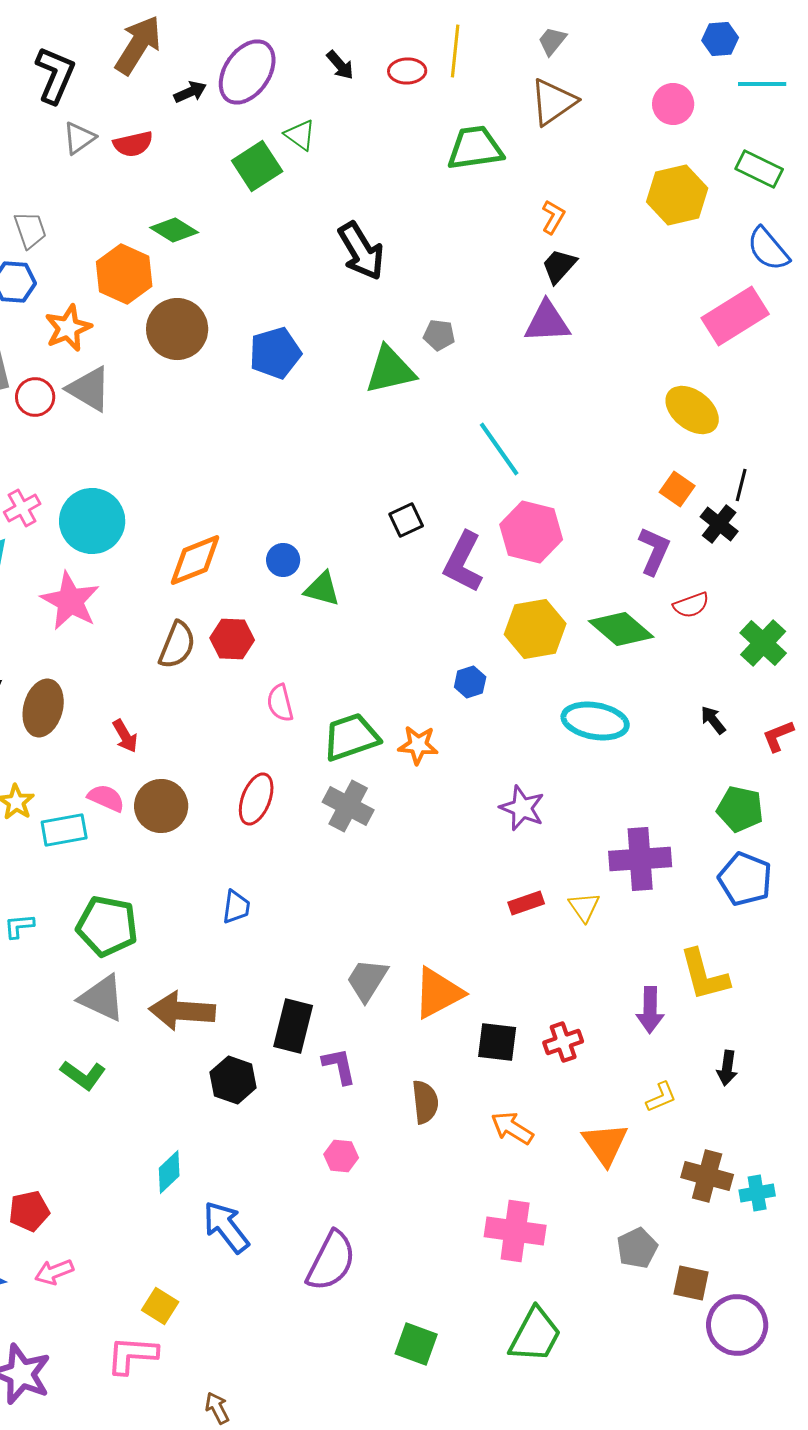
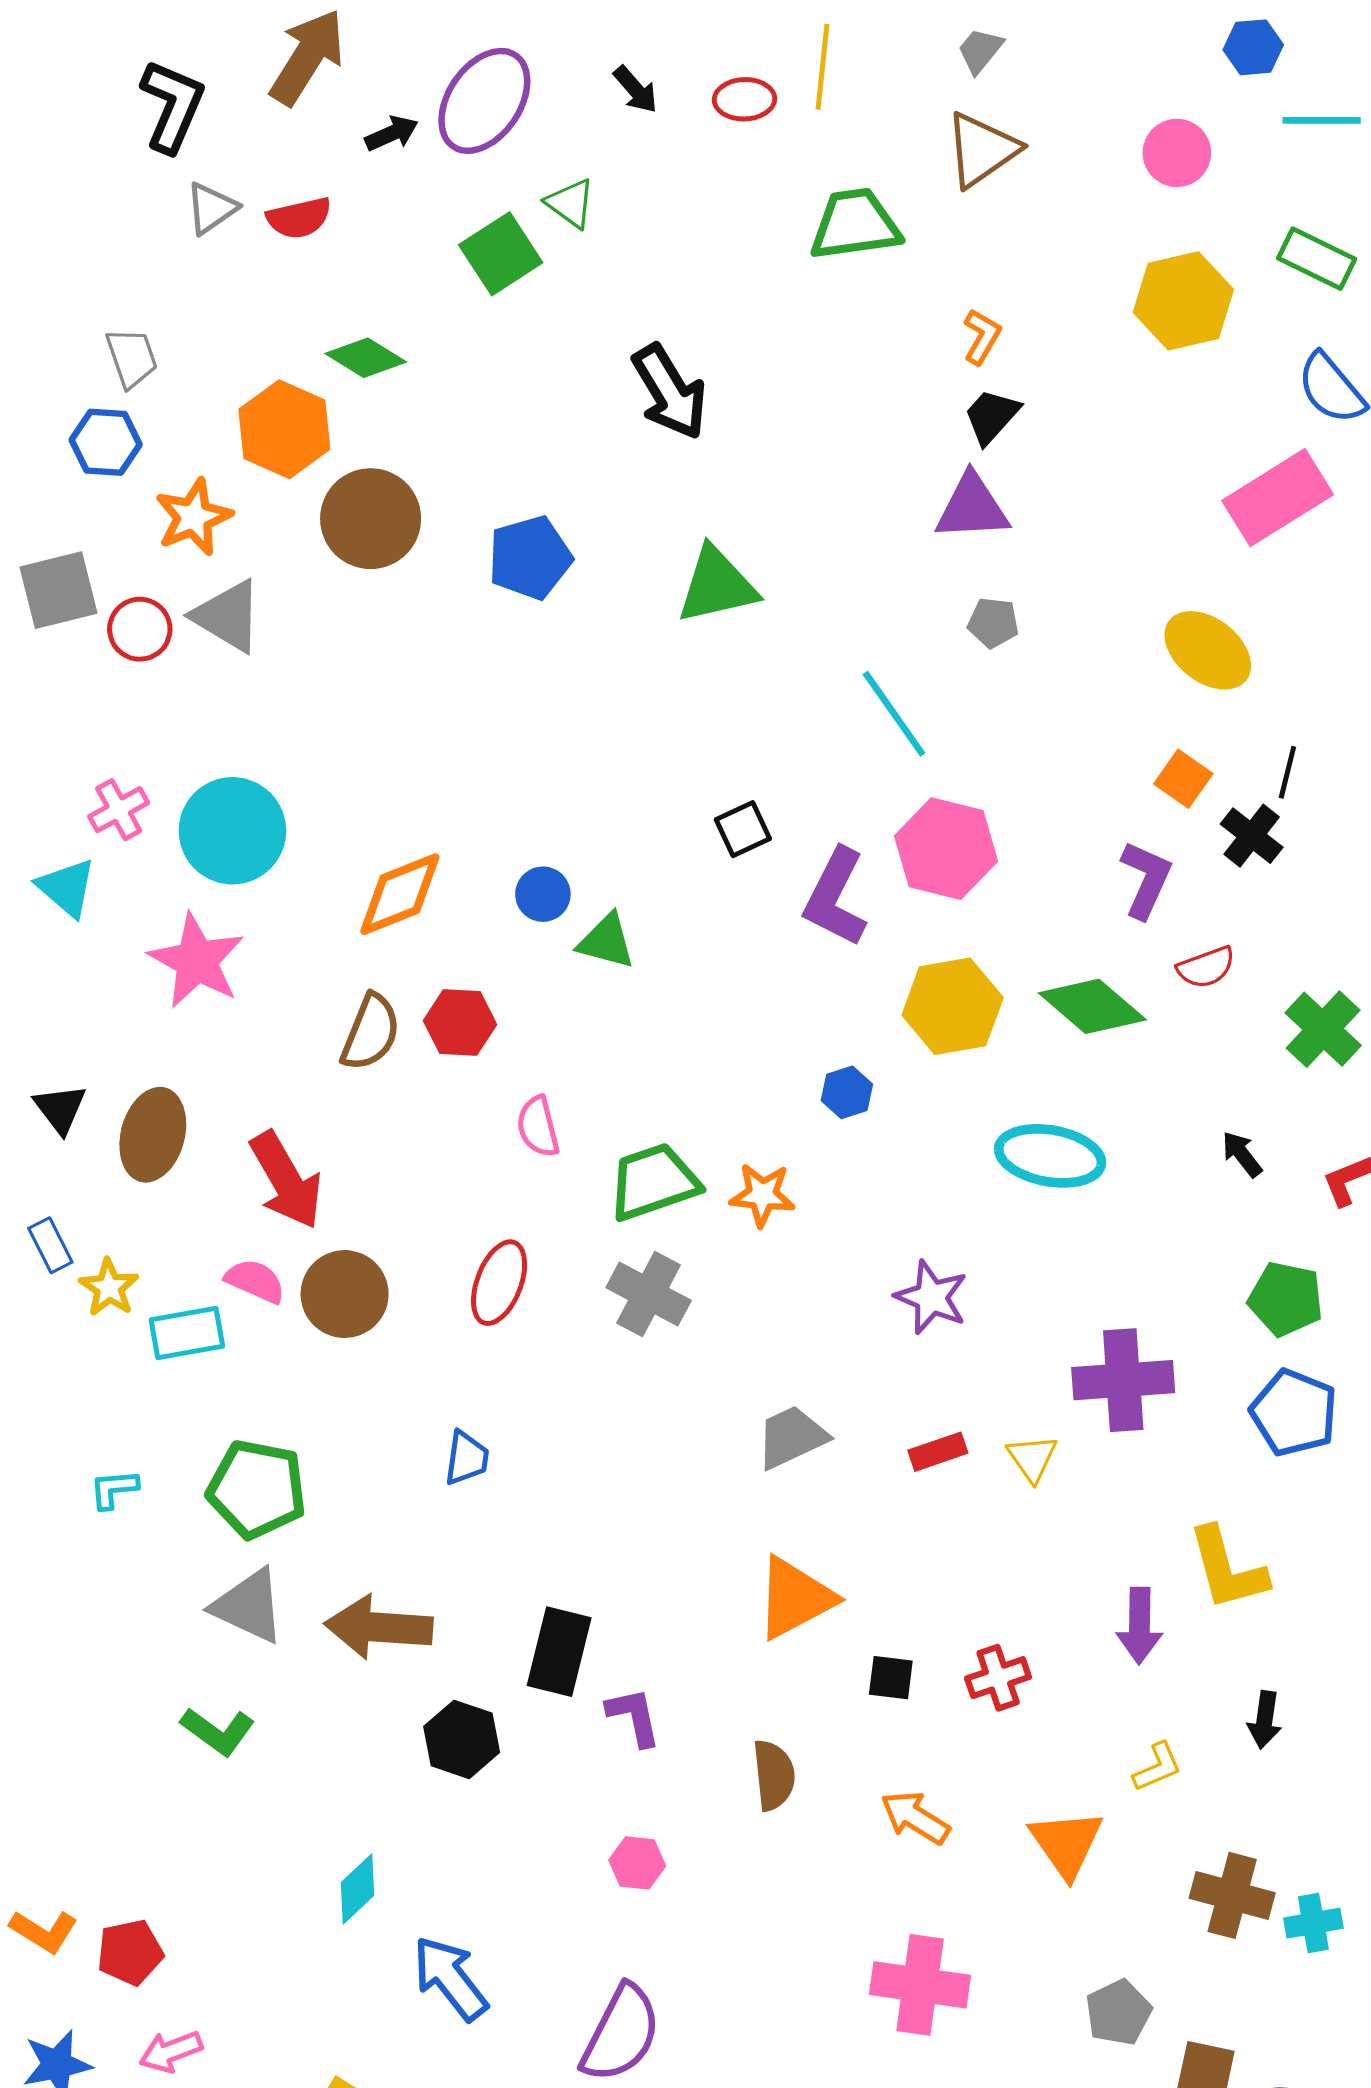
gray pentagon: (439, 335) -> (993, 623), moved
red arrow: (125, 736) -> (286, 1180), size x1.8
gray trapezoid: (367, 980) -> (792, 1437), moved, turned 33
black square: (497, 1042) -> (891, 1678), size x0.7

